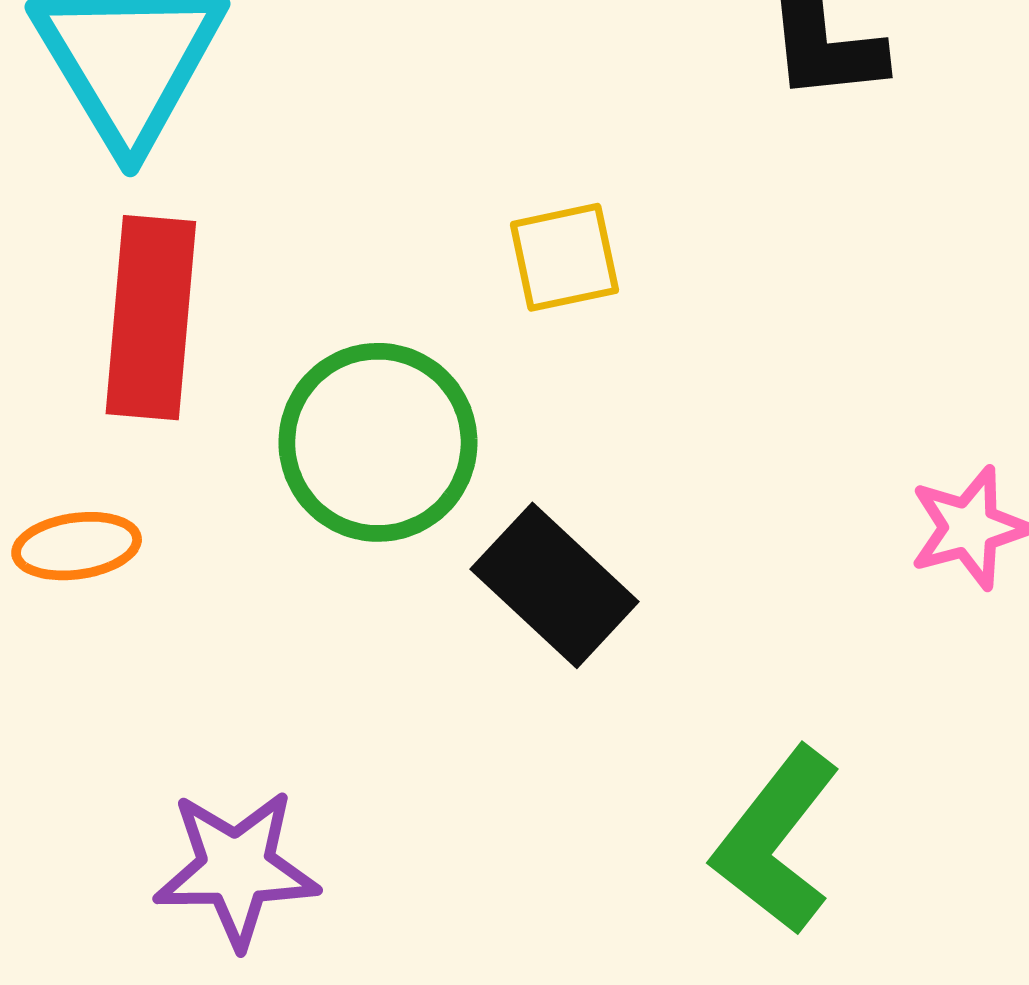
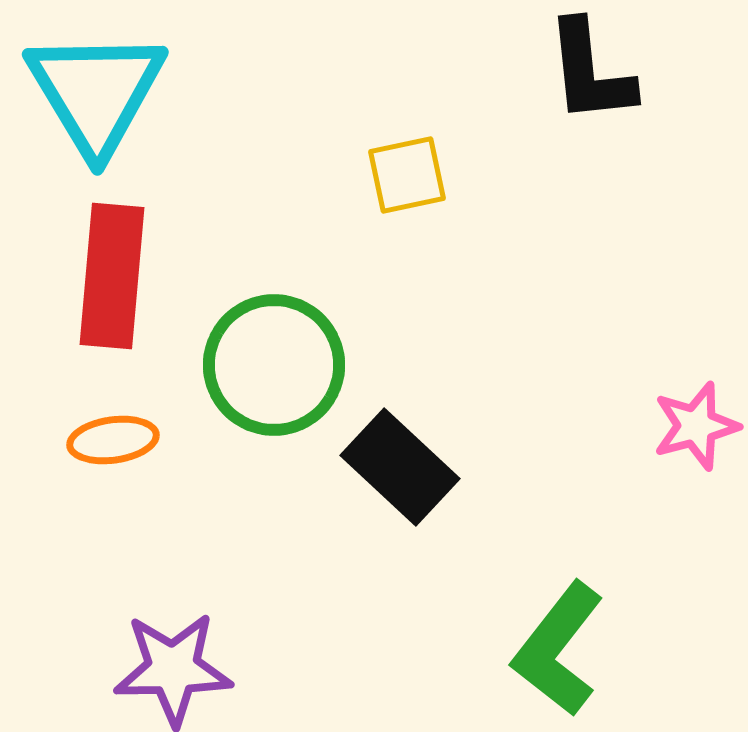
yellow square: (564, 257) -> (407, 175), moved
orange ellipse: (77, 546) -> (113, 440), moved

